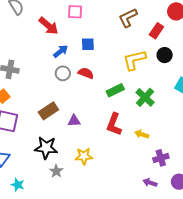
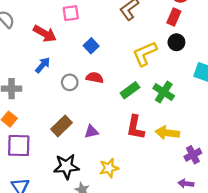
red rectangle: (156, 31) -> (174, 17), moved
blue square: (88, 44) -> (91, 46), turned -32
blue arrow: (61, 51) -> (43, 65), moved
yellow arrow: (142, 134) -> (167, 133), size x1.5

